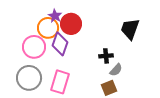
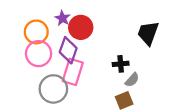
orange circle: (48, 28) -> (36, 32), moved
gray circle: (29, 78) -> (53, 89), moved
pink rectangle: (60, 82) -> (73, 72), moved

